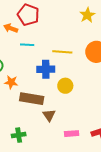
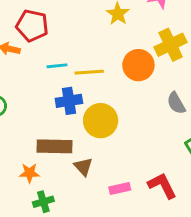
cyan line: (27, 45) -> (57, 66), moved
orange star: (11, 82) -> (29, 173), moved
yellow circle: (65, 86) -> (101, 121), size x1.5

